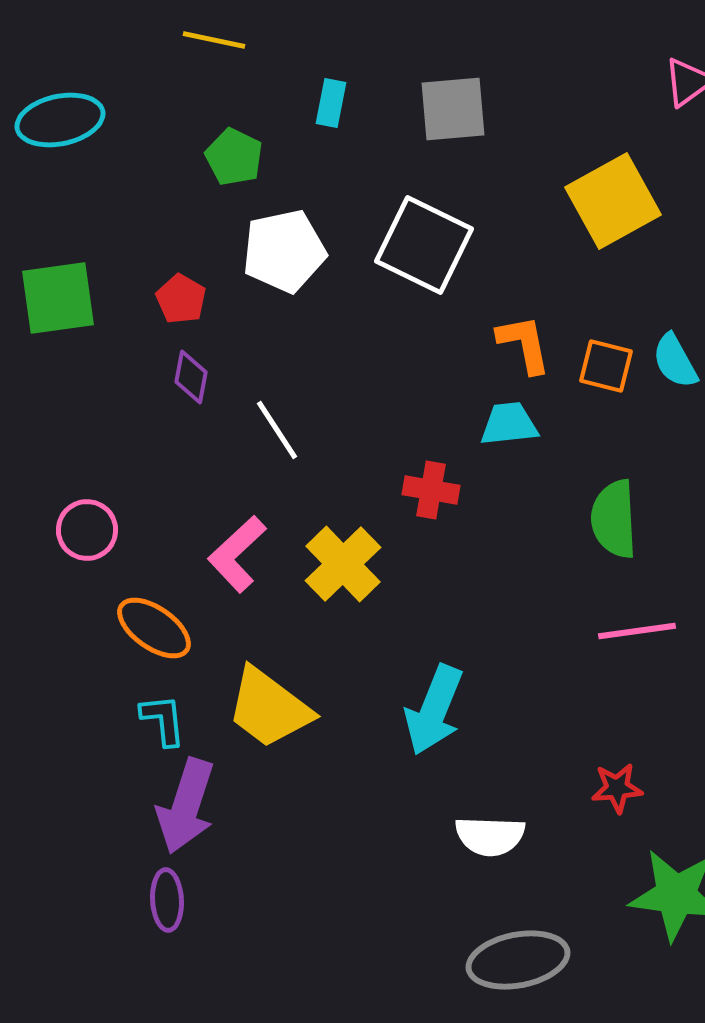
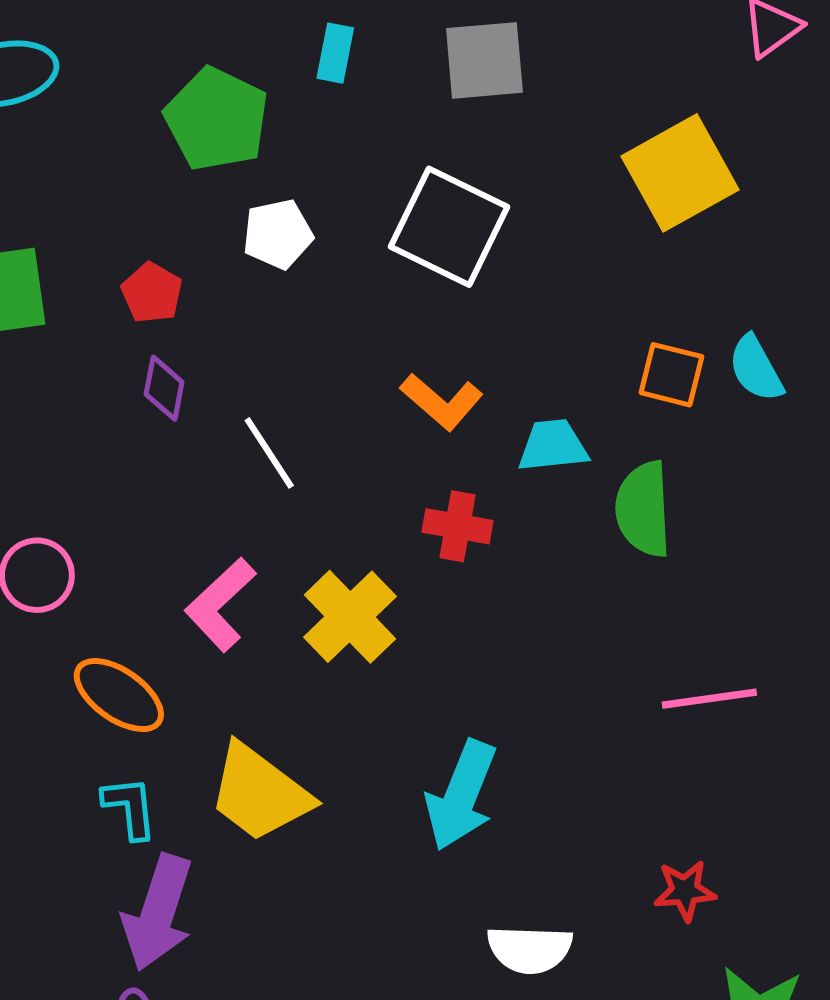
green pentagon: (234, 157) -> (217, 119), size x1.5
white pentagon: (284, 251) -> (278, 234), size x0.7
orange L-shape: (524, 344) -> (442, 402), moved, turned 142
green semicircle: (614, 519) -> (643, 509), moved

